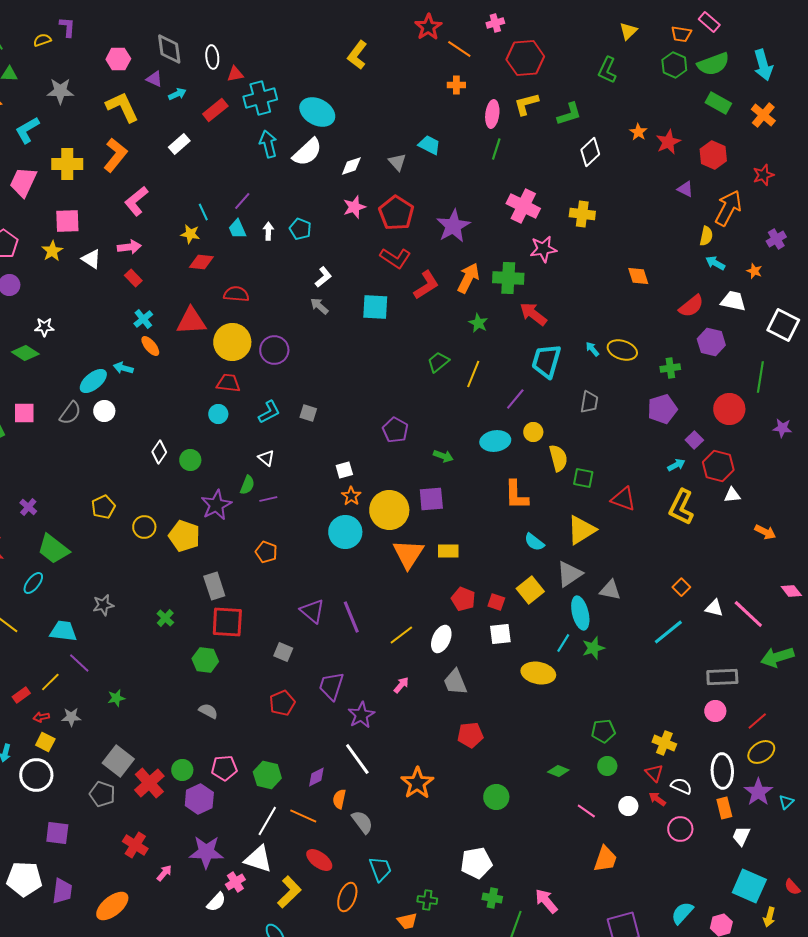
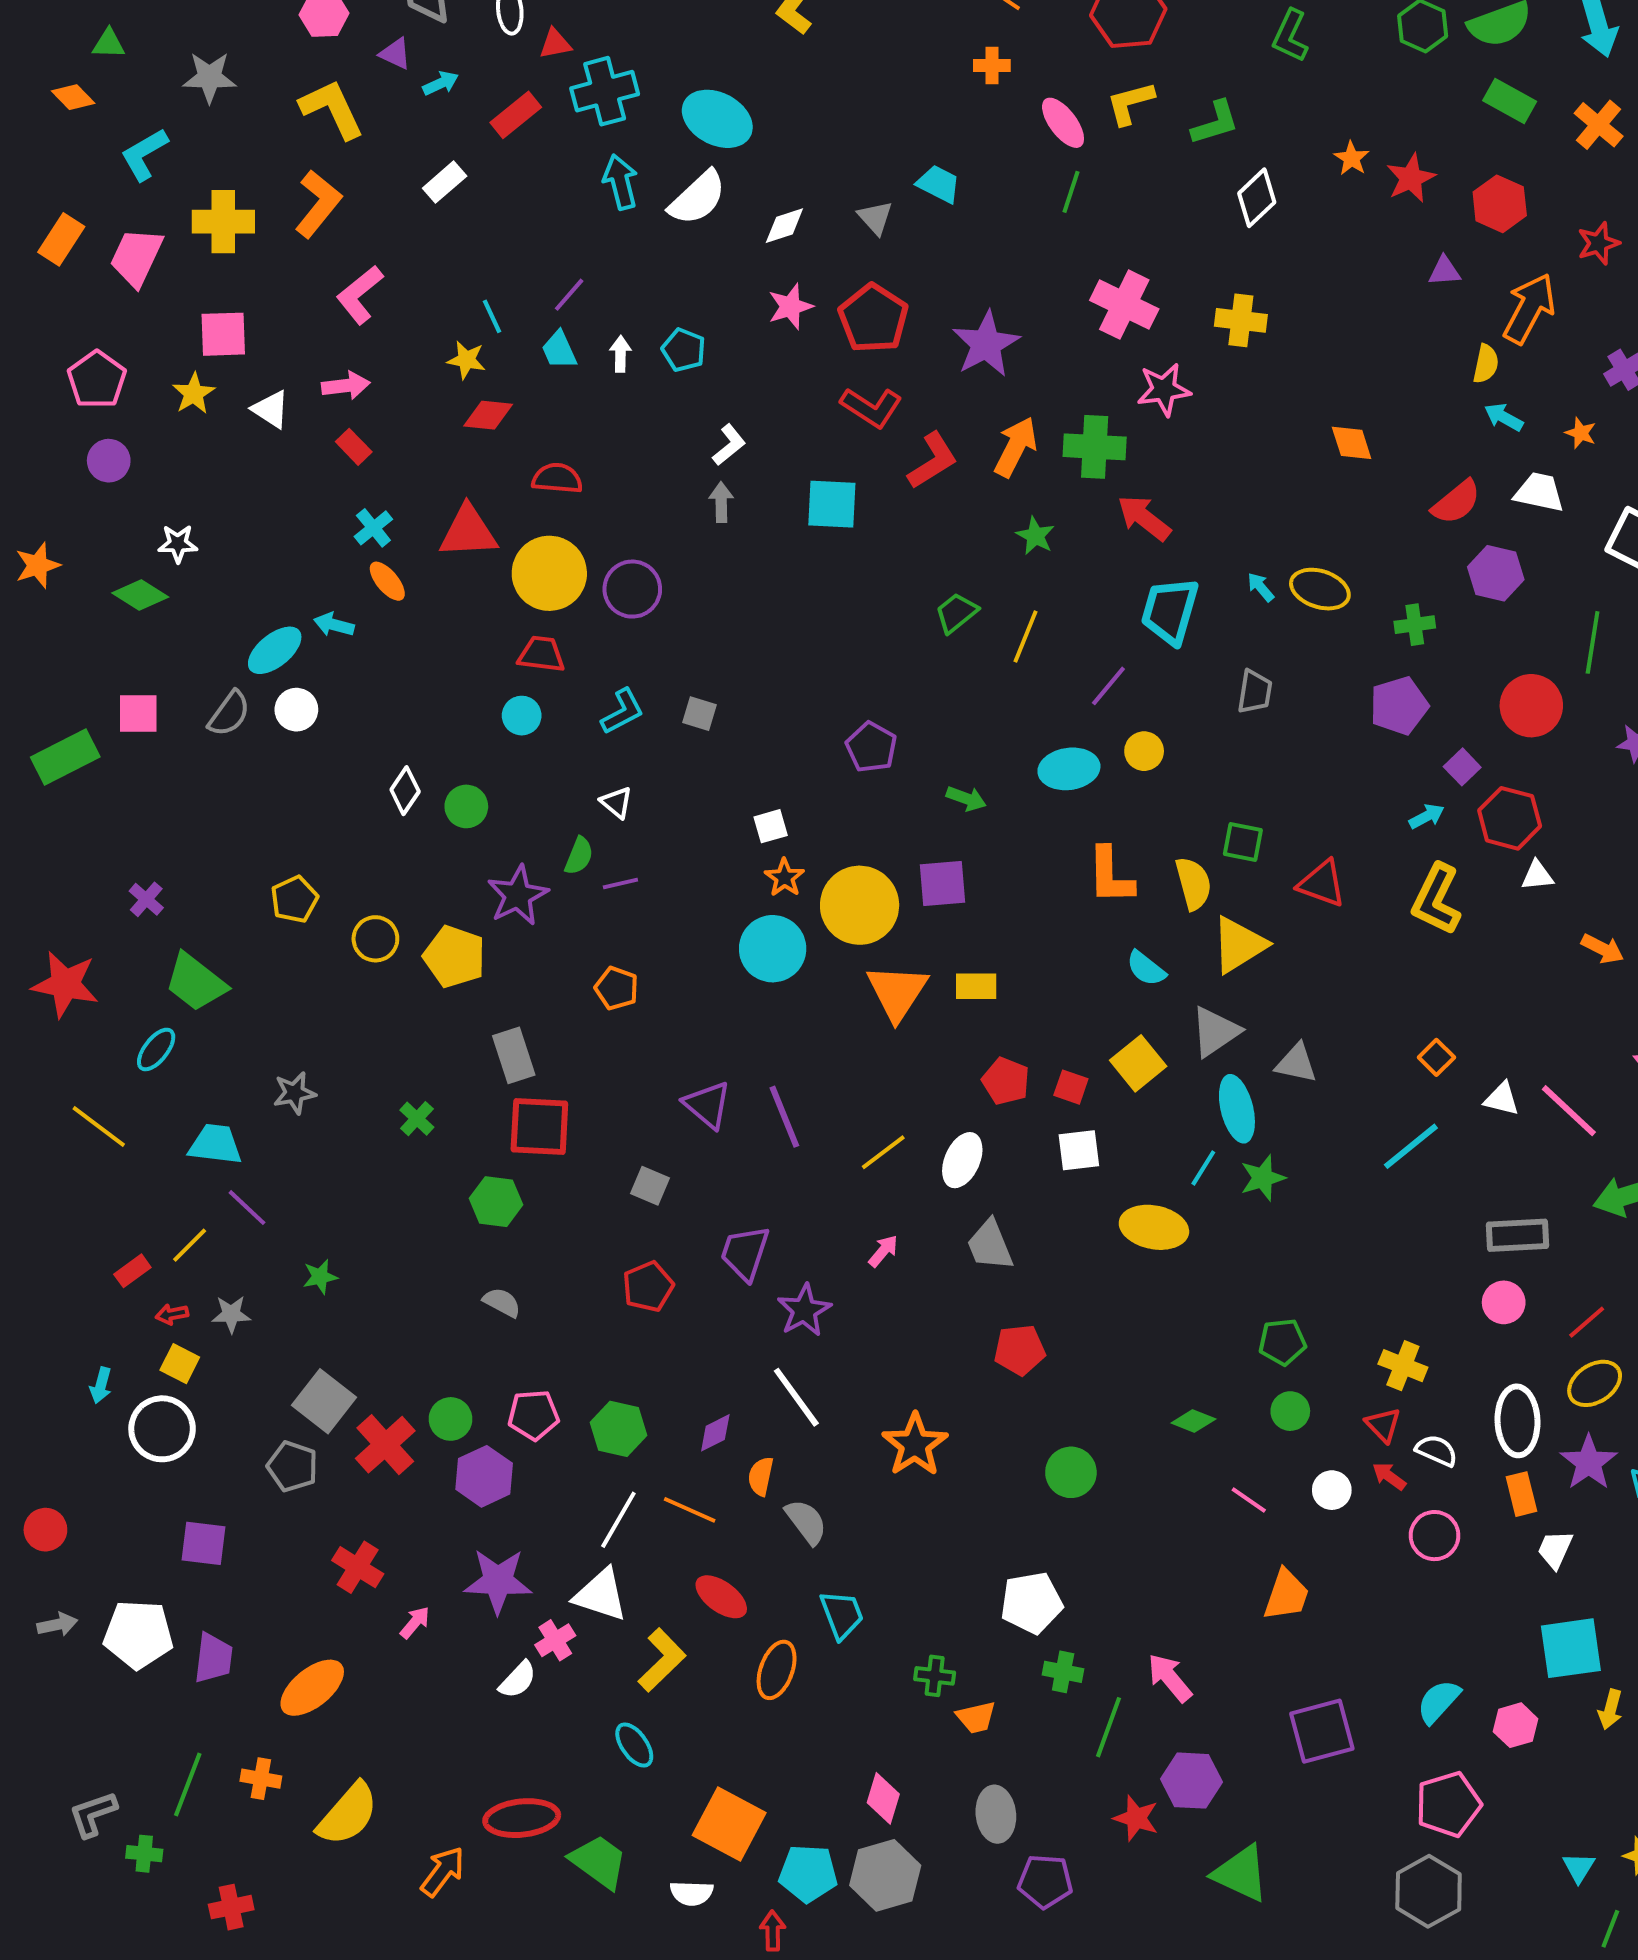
pink ellipse: (492, 114) -> (1063, 123), turned -44
purple triangle: (685, 189) -> (1444, 271), turned -30
gray arrow: (319, 306) -> (721, 502), turned 48
yellow semicircle: (558, 458) -> (1193, 883), moved
cyan square: (749, 886) -> (1571, 1648), turned -32
orange trapezoid: (407, 921) -> (976, 1717), moved

